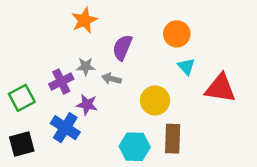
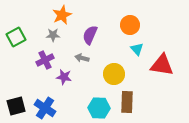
gray star: (86, 67) -> (53, 35), moved
green square: (22, 98) -> (16, 37), moved
blue cross: (65, 128) -> (45, 108), moved

